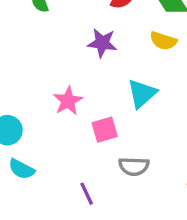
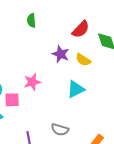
yellow semicircle: (163, 41) -> (83, 60), moved
pink square: (105, 130) -> (12, 100), moved

